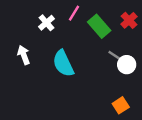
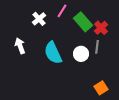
red cross: (129, 20) -> (101, 28), moved
gray line: (116, 56) -> (97, 47), turned 64
white circle: (127, 65) -> (81, 54), moved

